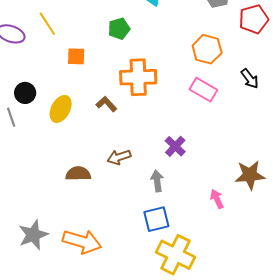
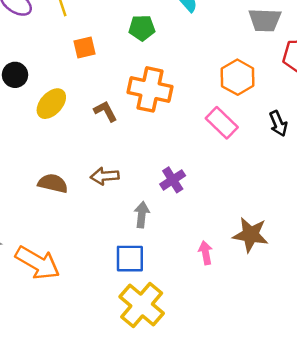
orange square: (76, 56) -> (85, 48), turned -30

